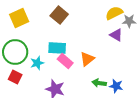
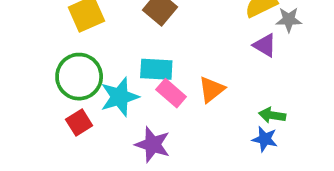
cyan star: (37, 63) -> (120, 97), size x1.5
red square: (15, 77) -> (79, 123), turned 32
green arrow: (99, 83) -> (272, 115), moved

